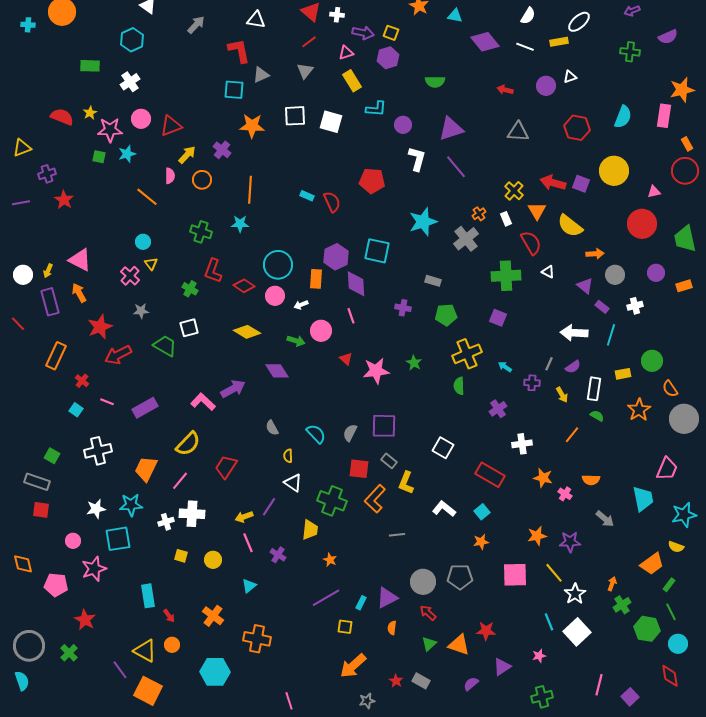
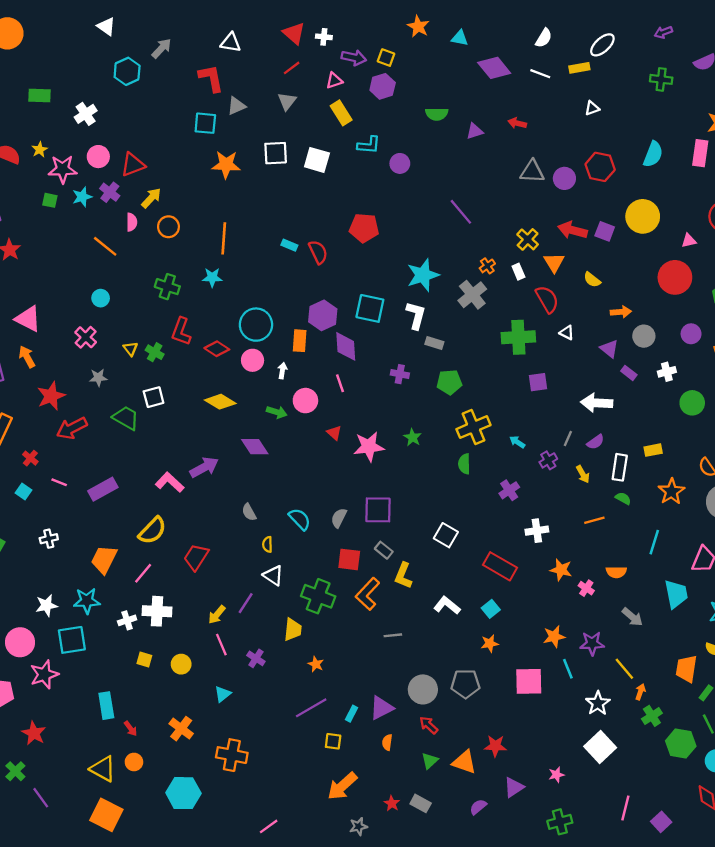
cyan hexagon: (132, 40) -> (127, 71), moved
purple circle: (546, 86) -> (564, 178), moved
purple triangle: (451, 129) -> (475, 131), moved, size x0.6
purple cross: (222, 150) -> (110, 192), moved
white L-shape: (417, 159) -> (416, 315), moved
yellow semicircle: (570, 226) -> (592, 280), size x0.6
yellow triangle: (151, 264) -> (130, 349), moved
white arrow: (301, 305) -> (282, 371), turned 120
purple square: (498, 318) -> (538, 382), moved, turned -30
cyan line: (611, 335) -> (654, 542), moved
green circle: (652, 361) -> (692, 403), moved
purple cross: (532, 383) -> (548, 460), turned -35
orange line: (572, 435) -> (594, 520), turned 36
white cross: (98, 451) -> (49, 539), size x0.6
yellow arrow: (244, 517) -> (217, 615), turned -30
pink circle: (73, 541) -> (20, 642), size x1.6
orange trapezoid: (652, 564) -> (686, 669), turned 135
yellow line: (554, 573) -> (624, 669), moved
cyan line: (549, 622) -> (568, 669), moved
purple line: (120, 670) -> (41, 798), moved
pink line: (289, 701) -> (269, 826), turned 72

